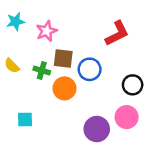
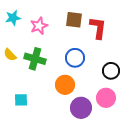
red L-shape: (117, 33) -> (98, 28), turned -55
brown square: (63, 59) -> (74, 20), moved
green cross: (42, 70) -> (35, 59), size x1.5
orange circle: (64, 88) -> (65, 85), moved

